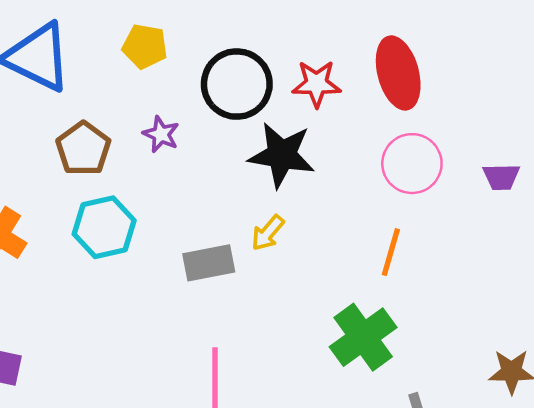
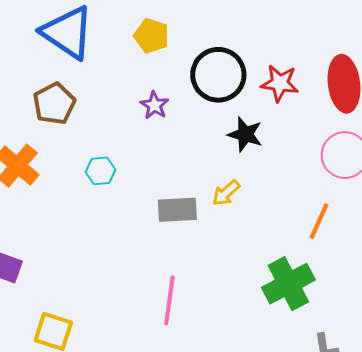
brown pentagon: (83, 149) -> (54, 104), moved
black star: (282, 155) -> (245, 134), size x0.7
cyan hexagon: (104, 227) -> (100, 171), size x0.6

